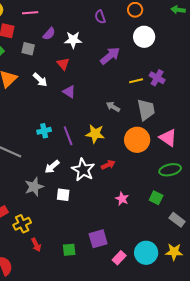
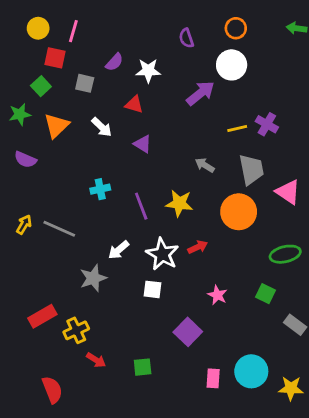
pink line: (30, 13) -> (73, 31), moved, turned -70
white circle: (144, 37) -> (232, 65), moved
red triangle: (63, 64) -> (134, 104), turned -32
cyan cross: (44, 131) -> (100, 189), moved
pink triangle: (168, 138) -> (288, 192), moved
white square: (63, 195) -> (152, 289), moved
purple square: (98, 239) -> (188, 332), moved, turned -30
red arrow: (36, 245) -> (96, 360), turned -32
yellow star: (174, 252) -> (291, 388), moved
pink rectangle: (119, 258) -> (213, 378), turned -40

